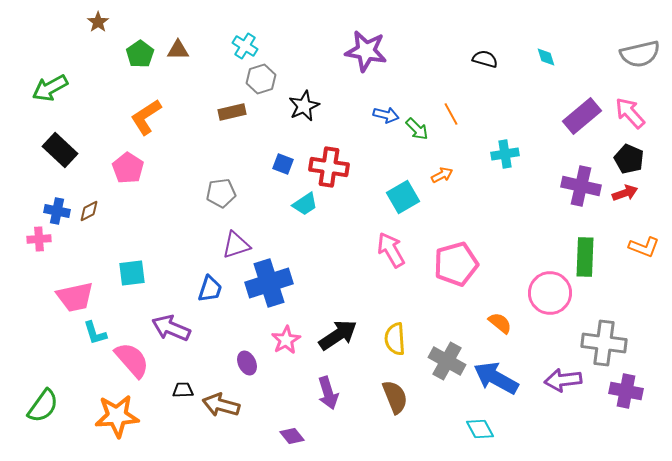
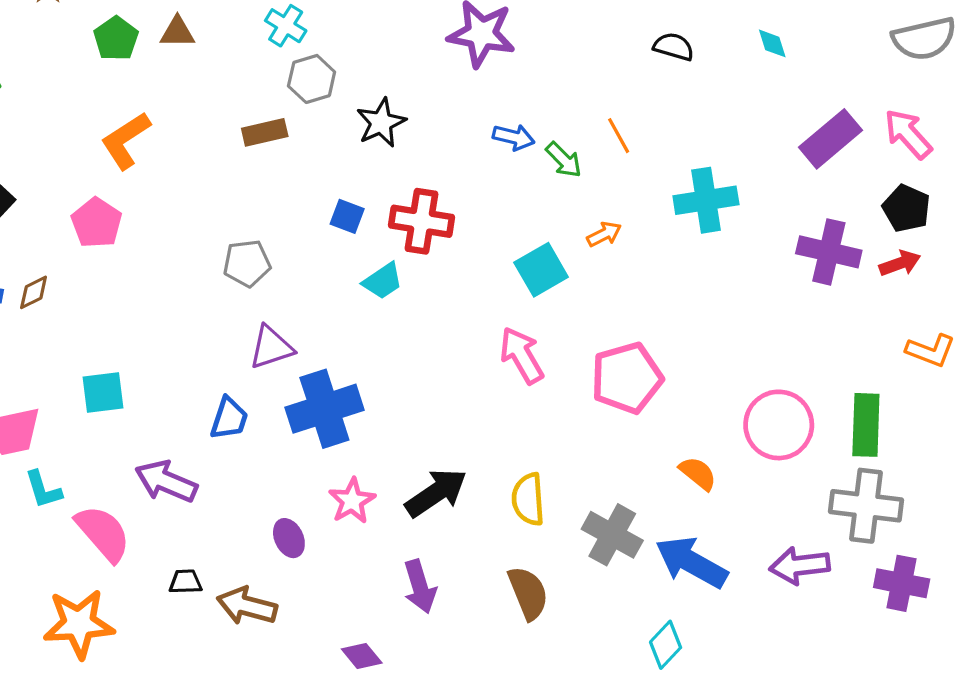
cyan cross: (505, 154) -> (706, 200), size x1.4
green rectangle: (585, 257) -> (866, 425), moved
cyan diamond: (480, 429) -> (666, 645), turned 72

